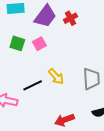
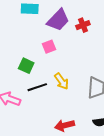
green square: (17, 43) -> (26, 66), moved

